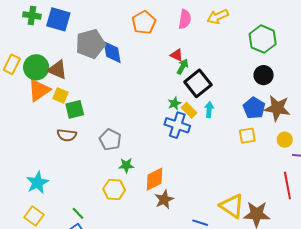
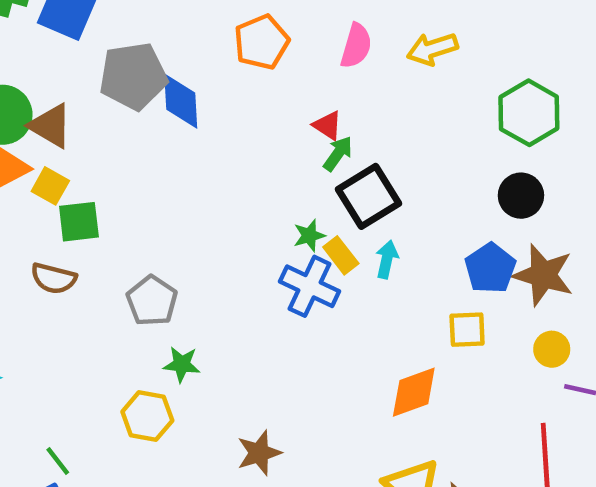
orange diamond: (155, 179) -> (414, 392), moved

